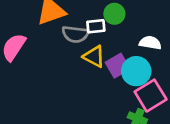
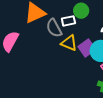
gray semicircle: (75, 34) -> (54, 28), turned 60

